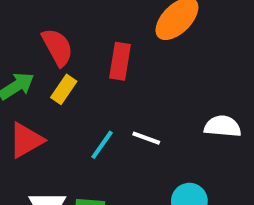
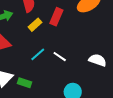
yellow rectangle: (64, 89) -> (35, 25), moved

